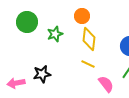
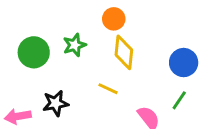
green circle: (27, 22) -> (34, 52), moved
yellow line: (88, 64) -> (108, 89), moved

